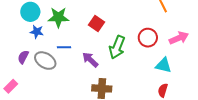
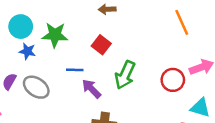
red circle: (148, 38) -> (173, 80), moved
blue line: (64, 47) -> (75, 70), moved
cyan triangle: (163, 65) -> (200, 108), moved

